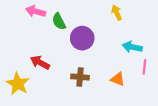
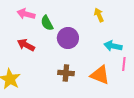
red arrow: (40, 63) -> (26, 45), moved
orange triangle: (118, 79) -> (100, 75), size x1.5

